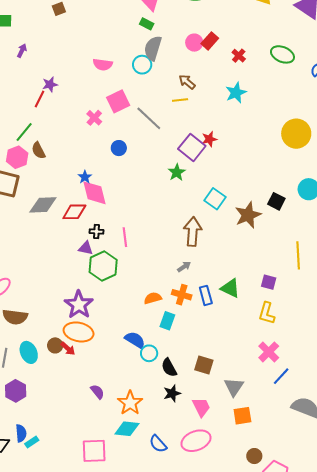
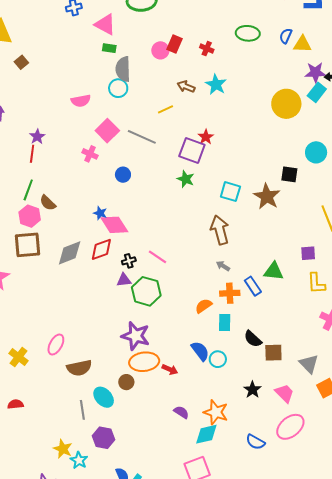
brown arrow: (187, 82) -> (186, 87), moved
pink line: (125, 237) -> (158, 257), turned -30
gray arrow: (184, 267) -> (223, 266), turned -96
blue semicircle: (135, 340) -> (200, 351), turned 40
red arrow: (68, 349) -> (170, 369), moved
black semicircle: (169, 368) -> (253, 339), moved
cyan diamond: (127, 429) -> (206, 434), moved

